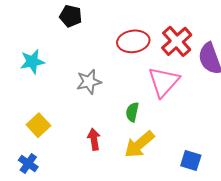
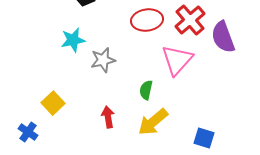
cyan star: (32, 62) -> (73, 40), moved
blue cross: (28, 164) -> (28, 132), moved

